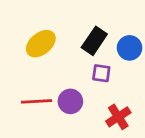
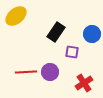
black rectangle: (94, 41) -> (56, 32), moved
yellow ellipse: (41, 44) -> (16, 16), moved

